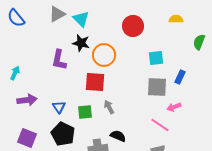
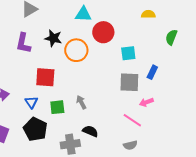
cyan triangle: (81, 19) -> (83, 14), moved, turned -42
red circle: (133, 26) -> (103, 32), moved
purple L-shape: (59, 60) -> (23, 43), moved
red square: (95, 82) -> (45, 77), moved

